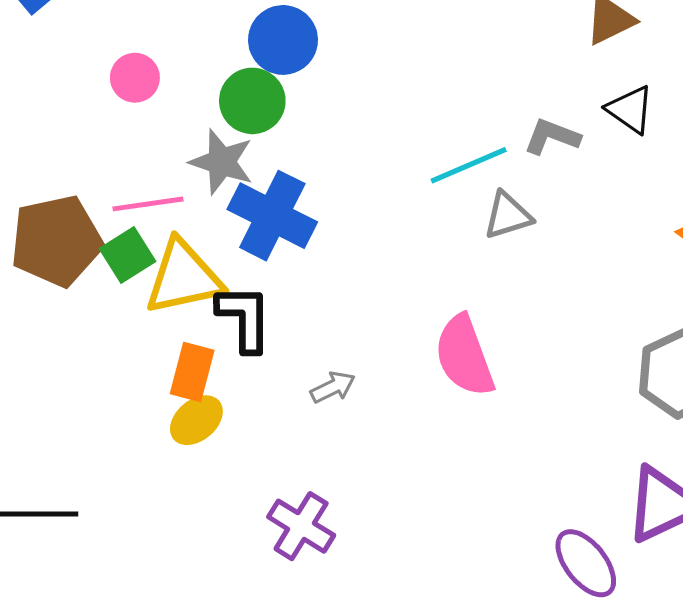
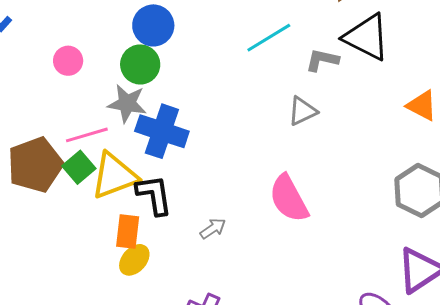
black triangle: (630, 109) -> (367, 37), size x1.6
cyan line: (469, 165) -> (269, 38), moved

